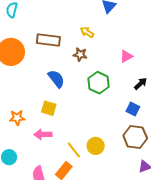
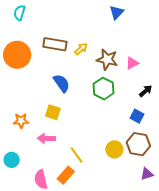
yellow arrow: (87, 32) -> (81, 49), moved, turned 104
brown star: (80, 55) -> (107, 60), moved, size x1.5
yellow circle: (96, 146) -> (114, 149), moved

